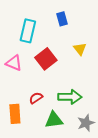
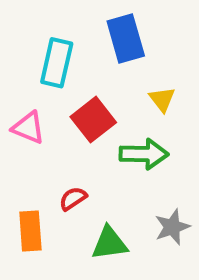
blue rectangle: (62, 19) -> (126, 39), size x1.6
green arrow: (70, 97) -> (144, 154), moved
gray star: (86, 123) -> (172, 227), moved

